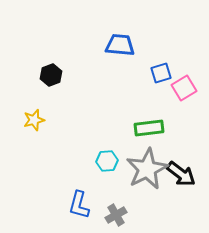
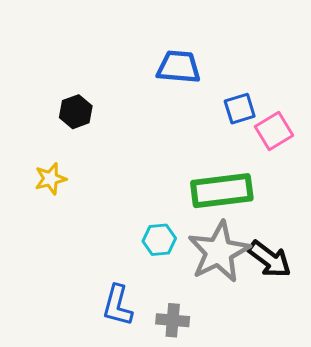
green rectangle: (149, 128) -> (222, 191), size x1.4
gray cross: (116, 215) -> (173, 320), turned 35

